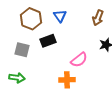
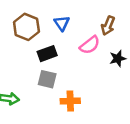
gray square: (22, 50) -> (47, 79), moved
pink semicircle: (79, 60) -> (90, 45), moved

